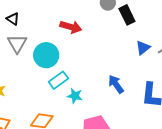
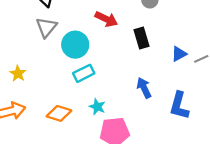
black rectangle: (127, 15) -> (141, 38), moved
cyan star: (75, 96) -> (97, 107), moved

